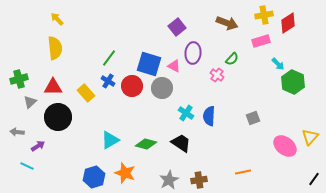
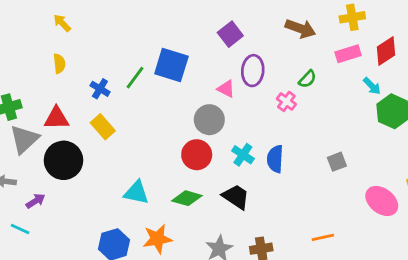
red diamond: (288, 23) -> (386, 51), moved
yellow semicircle: (55, 48) -> (59, 64), size x0.6
blue square: (149, 64) -> (171, 65), moved
blue cross: (108, 81) -> (100, 89), moved
red circle: (132, 86) -> (197, 155), moved
gray triangle: (30, 102) -> (24, 139), size x1.6
cyan triangle: (110, 140) -> (136, 193), turned 42
orange star: (125, 173) -> (157, 239), turned -30

